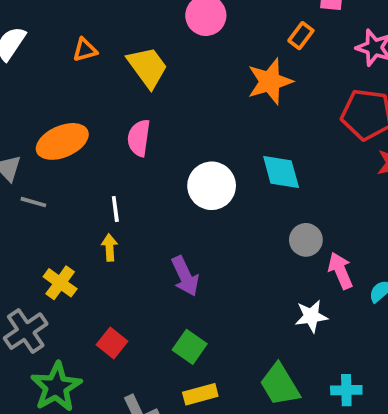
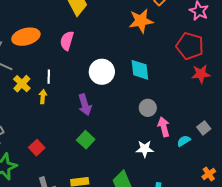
purple arrow: (185, 276) -> (85, 105), moved
yellow cross: (60, 283) -> (22, 84), moved
green square: (190, 347) -> (86, 140), moved

